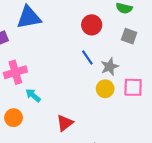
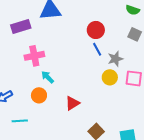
red circle: (92, 25) -> (96, 30), moved
orange circle: (13, 118) -> (39, 95), moved

